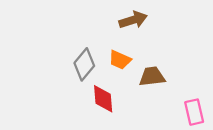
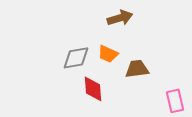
gray diamond: (84, 64) -> (76, 58), turned 40

